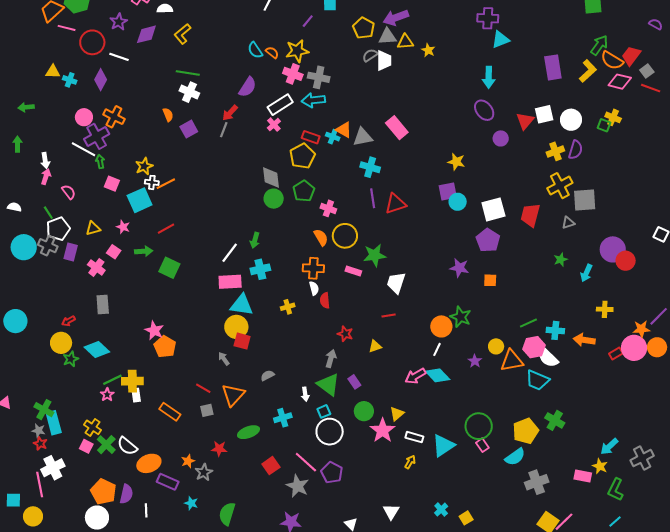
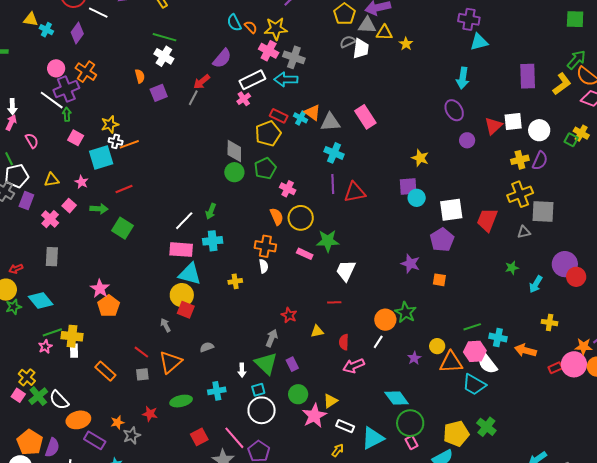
red semicircle: (325, 300) -> (344, 342), moved
cyan diamond: (438, 375) -> (397, 398), moved

